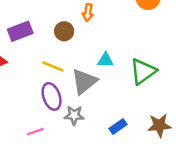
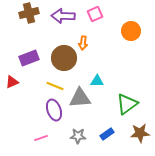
brown circle: (64, 31) -> (64, 58), size x1.6
green triangle: (143, 71) -> (127, 104), moved
gray triangle: (84, 81) -> (80, 98), turned 35
gray star: (74, 115) -> (78, 136), moved

